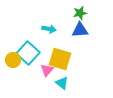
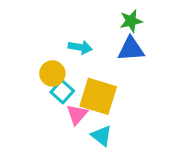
cyan square: (28, 53) -> (62, 91), moved, size x0.6
yellow circle: (13, 60) -> (52, 73), moved

